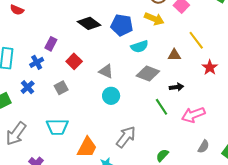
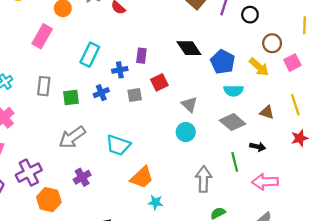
purple rectangle: (51, 44) -> (141, 56), turned -40
gray square: (61, 88) -> (135, 95), moved
gray arrow: (126, 137) -> (204, 179), moved, turned -55

